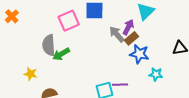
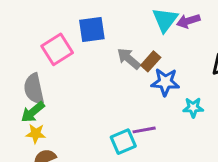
purple arrow: (128, 27) -> (188, 21), moved, turned -126
green arrow: (61, 54) -> (33, 112), moved
yellow star: (31, 74) -> (36, 134), moved

